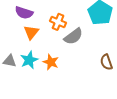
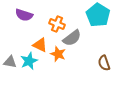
orange triangle: (31, 32) -> (40, 45), moved, turned -42
orange star: (51, 62) -> (58, 54), moved

